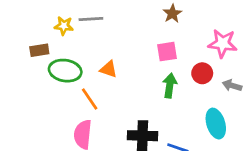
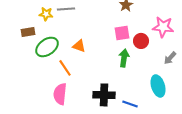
green ellipse: (65, 71) -> (47, 47), turned -45
red circle: (202, 73) -> (141, 41), moved
gray arrow: (232, 86) -> (170, 58), turned -64

